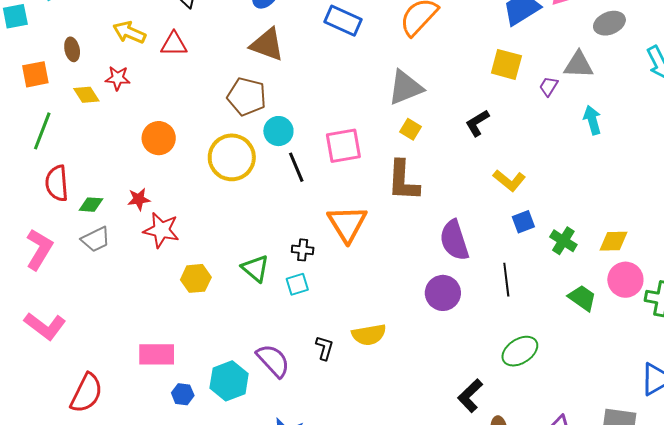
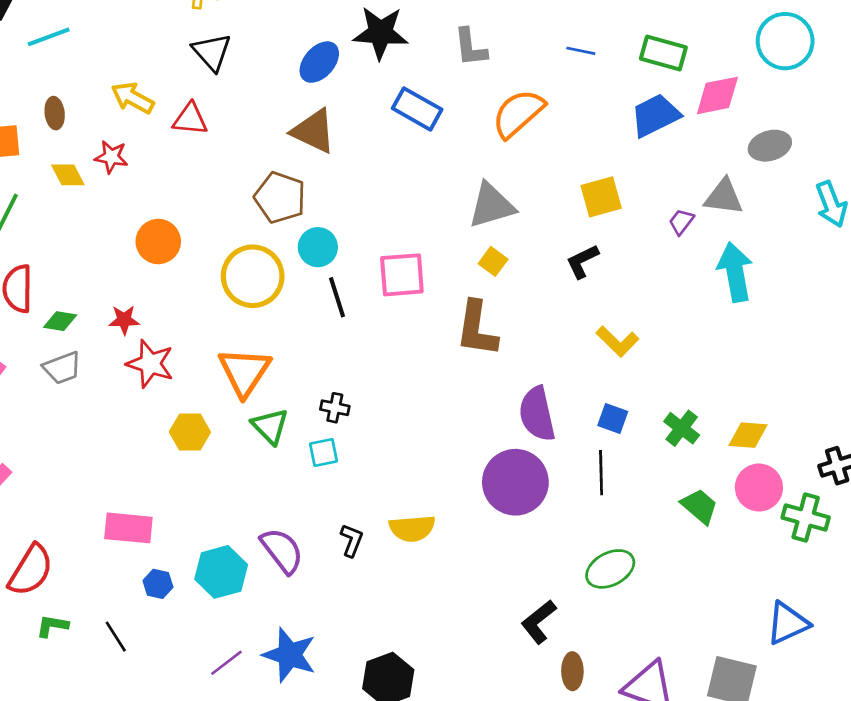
yellow square: (506, 64) -> (601, 197), moved, turned -36
cyan arrow: (592, 120) -> (735, 272), size x1.5
blue square: (523, 222) -> (613, 419), moved, turned 35
orange triangle: (347, 224) -> (244, 372), moved
purple circle: (443, 293) -> (515, 482), size x1.4

